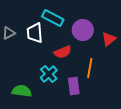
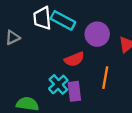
white trapezoid: (35, 33) -> (42, 18), moved
purple rectangle: (74, 86) -> (74, 91), moved

